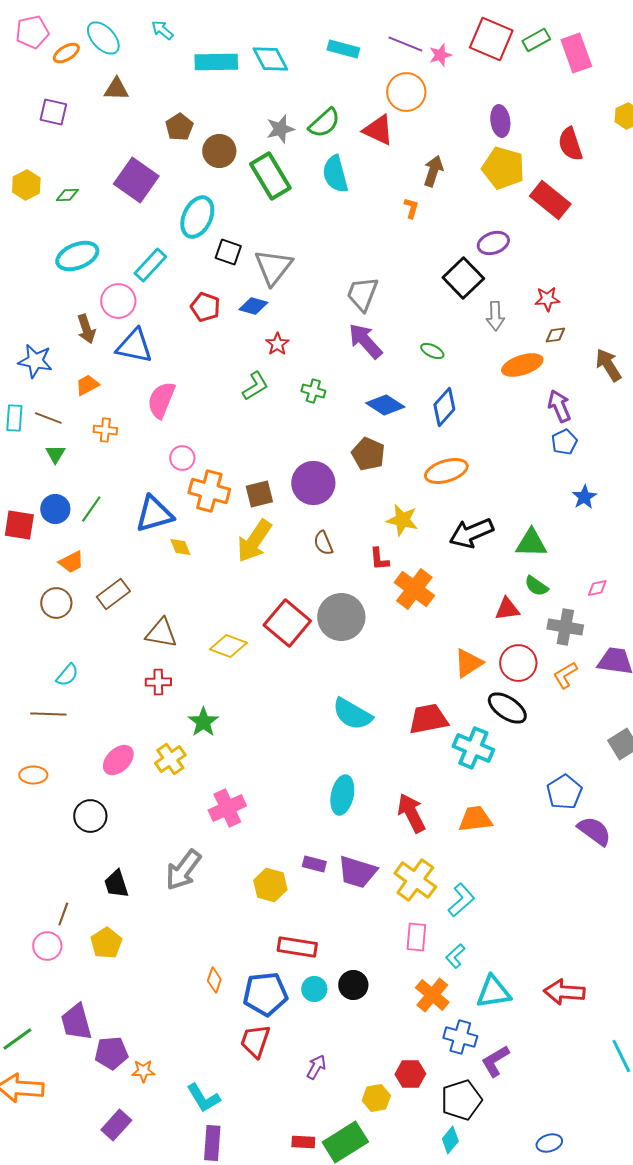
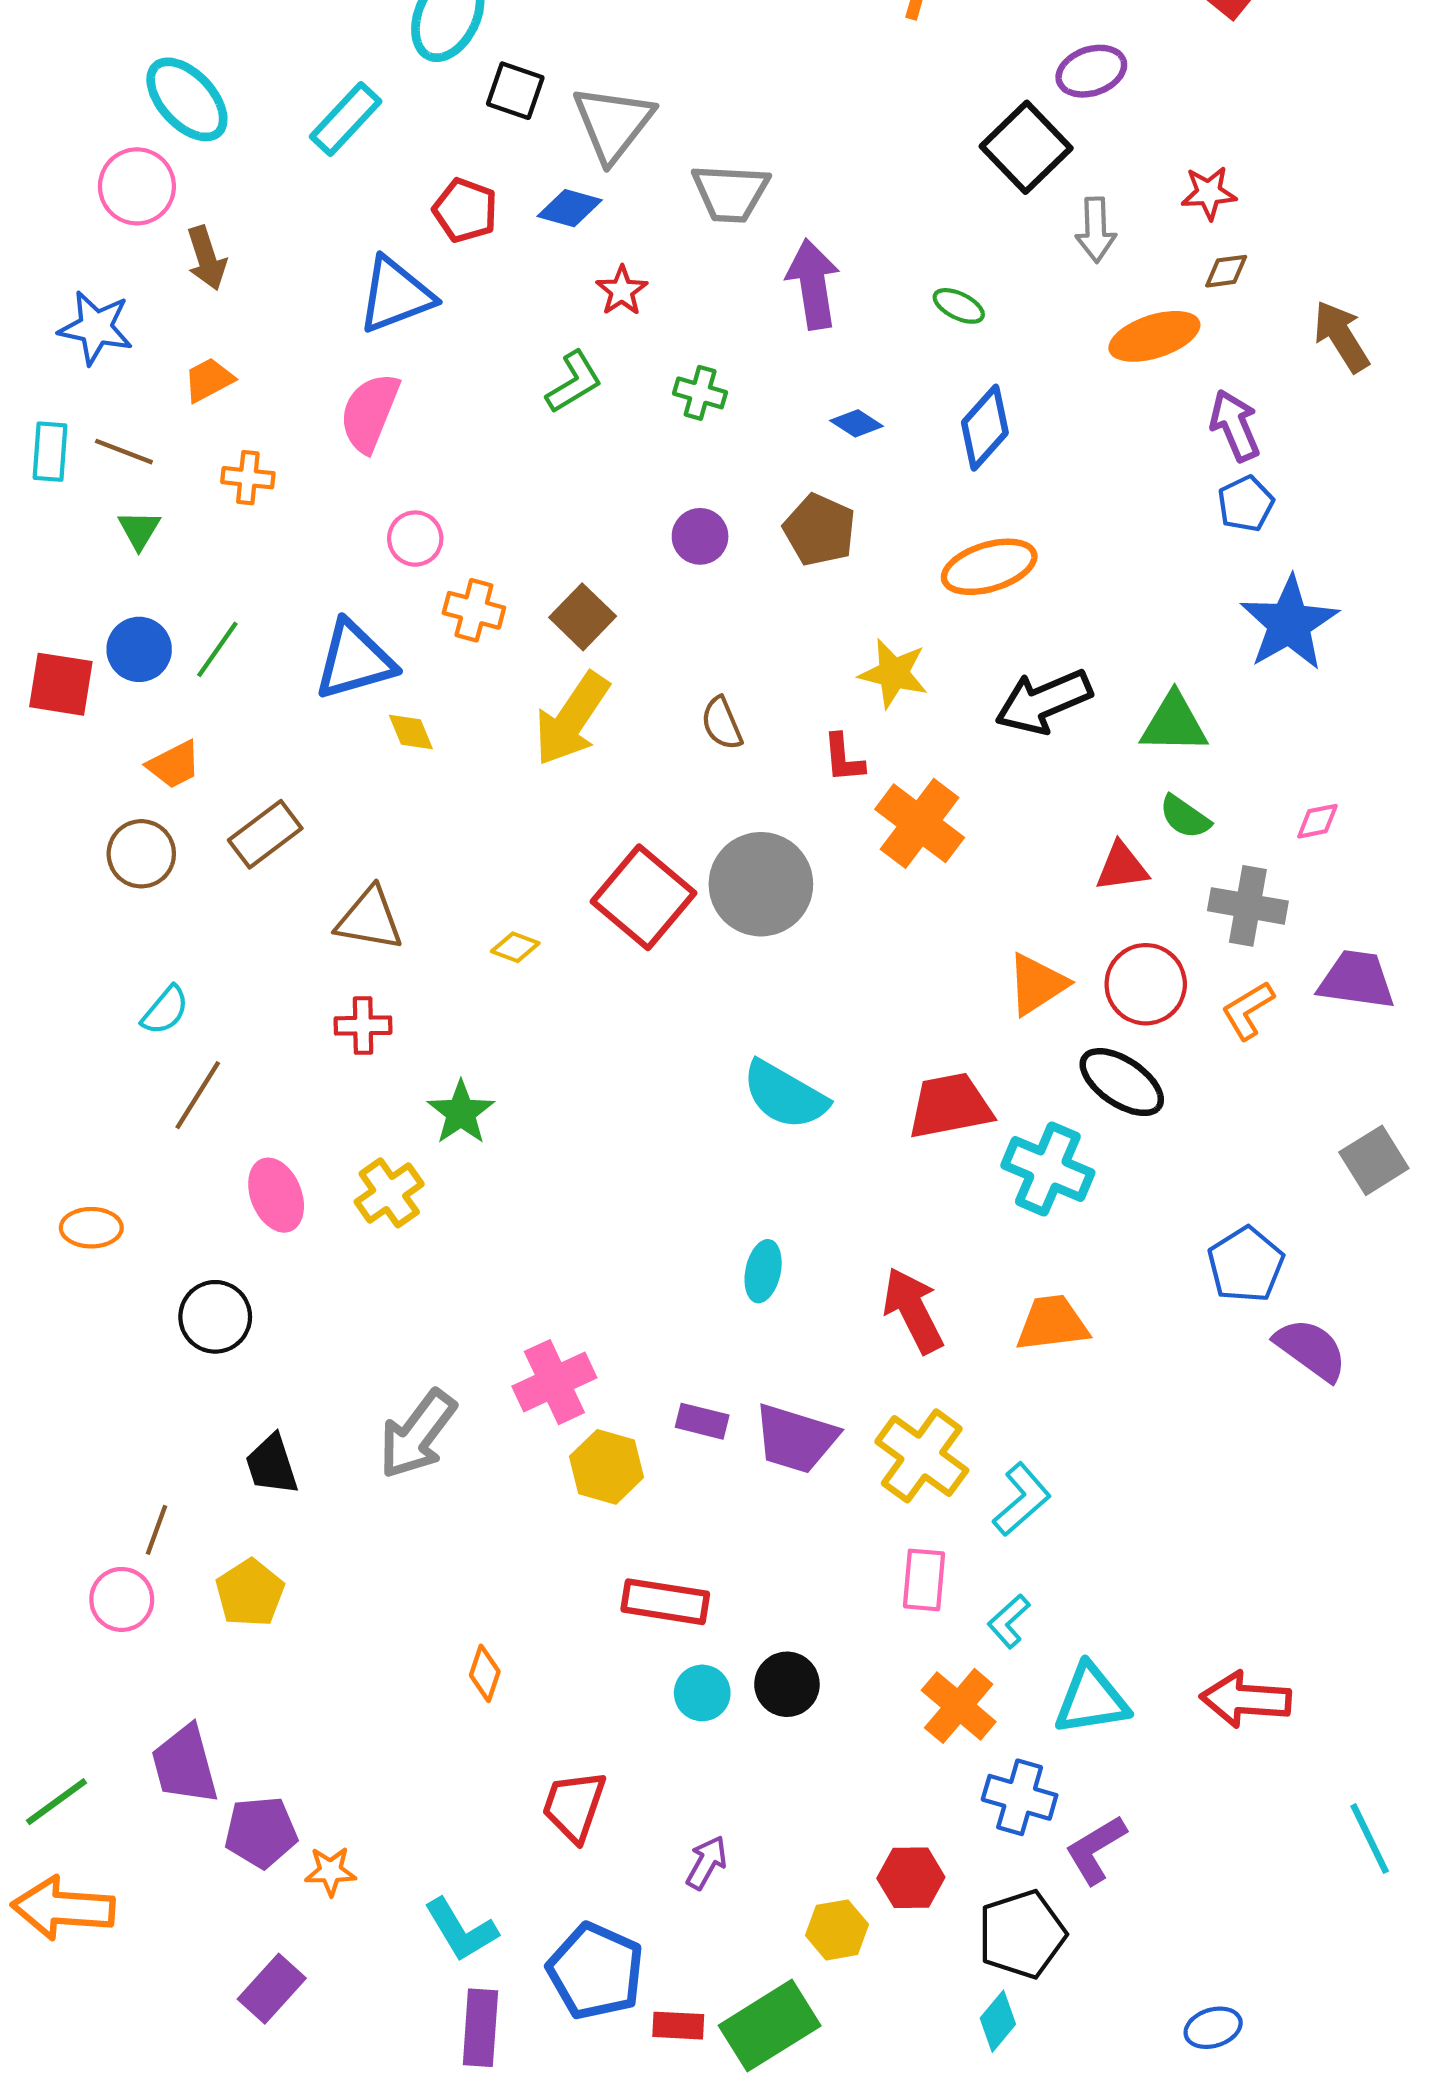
cyan ellipse: (77, 256) -> (187, 99), turned 69
gray trapezoid: (362, 294) -> (730, 193), moved, turned -108
pink circle: (118, 301) -> (137, 186), moved
purple arrow: (365, 341) -> (813, 284), turned 33
blue triangle: (134, 346) -> (396, 295), moved, turned -33
blue diamond: (385, 405) -> (857, 423), size x0.6
purple circle: (313, 483) -> (700, 536), moved, size x0.6
orange cross: (209, 491) -> (474, 610), size x0.7
brown square: (259, 494) -> (583, 617), turned -32
blue star: (584, 497) -> (1289, 623), size x1.8
yellow diamond: (228, 646) -> (515, 947), size x0.6
brown line: (48, 714) -> (198, 1095), moved, turned -60
pink ellipse: (118, 760) -> (276, 1195), turned -68
cyan ellipse: (342, 795) -> (763, 1271), size x0.7
pink cross: (227, 808) -> (554, 1382), moved
blue pentagon: (265, 994) -> (596, 1971), moved, turned 30

